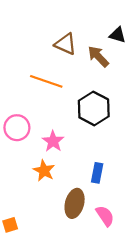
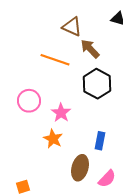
brown arrow: (98, 56) -> (90, 49), moved
pink semicircle: (105, 216) -> (107, 179), turned 78

